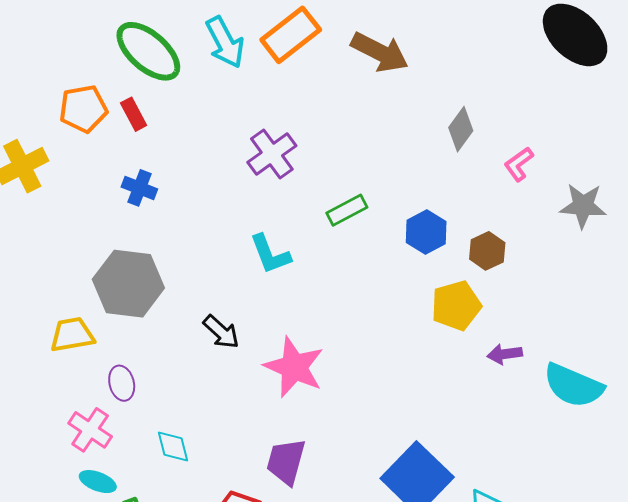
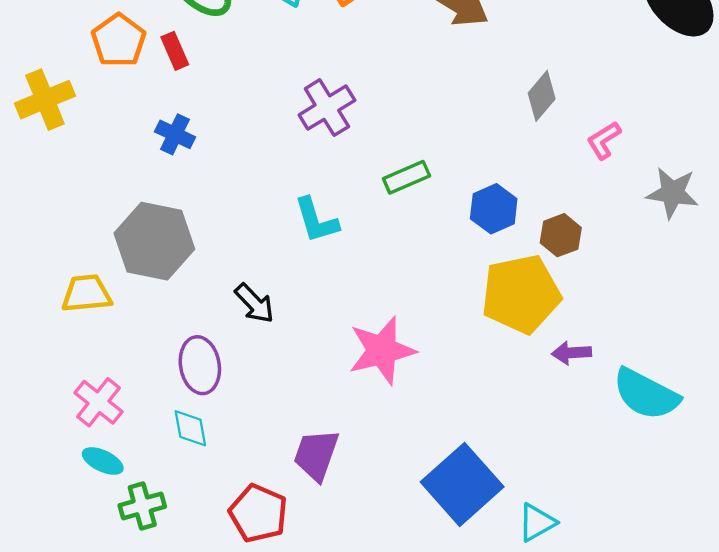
orange pentagon: (83, 109) -> (119, 40), turned -30
yellow pentagon: (456, 306) -> (521, 294), size x1.4
pink star: (294, 367) -> (382, 350), moved, turned 30
purple ellipse: (122, 383) -> (200, 365), moved, size x1.4

